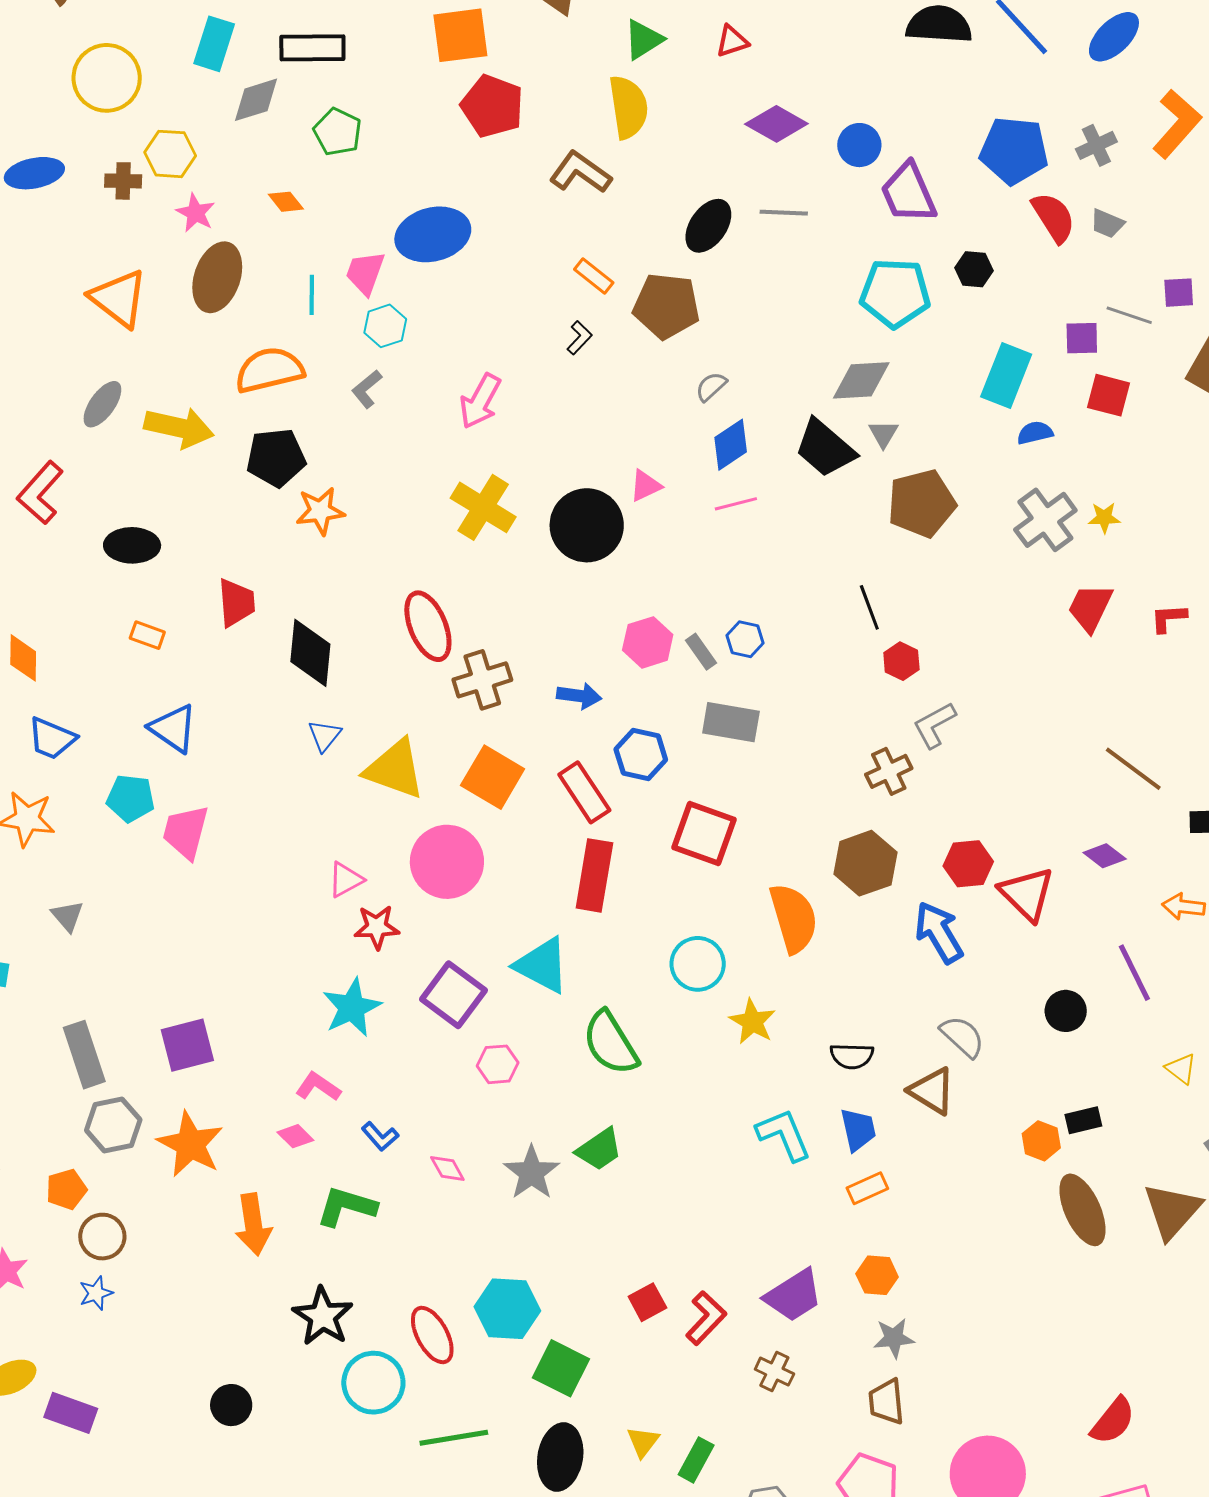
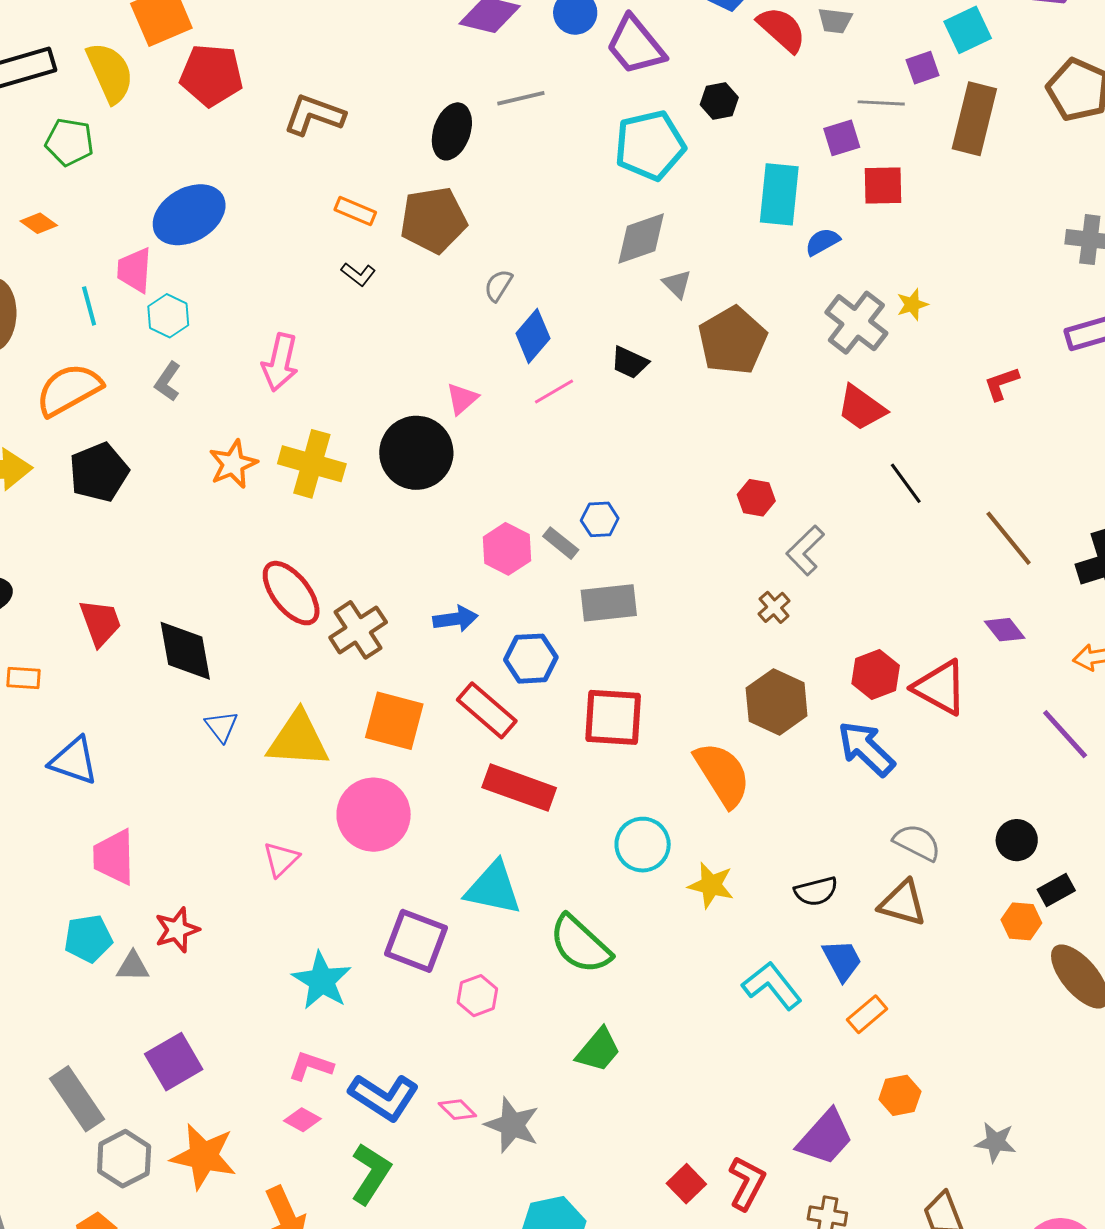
yellow semicircle: (628, 107) -> (110, 73), moved
black L-shape: (579, 338) -> (358, 274), turned 100
black trapezoid: (825, 448) -> (630, 362), moved, size x0.6
orange star: (320, 511) -> (233, 464), moved
black line: (869, 607) -> (906, 483), moved
red trapezoid: (1090, 608) -> (861, 408), moved, turned -64
brown line: (1133, 769) -> (1009, 538), turned 30
brown cross: (889, 771) -> (774, 607), size x0.7
cyan pentagon: (131, 798) -> (88, 939), moved
purple diamond: (1105, 856) -> (1005, 630), turned 30
red rectangle: (594, 875) -> (519, 788), turned -64
gray triangle: (67, 916) -> (133, 966), moved, turned -33
red star: (377, 927) -> (177, 930), moved
black circle: (1066, 1011) -> (1017, 840), moved
blue L-shape: (380, 1136) -> (384, 1097), size x1.8
gray star: (532, 1173) -> (512, 1125), moved
green L-shape: (346, 1207) -> (371, 1174), turned 122
gray star: (894, 1338) -> (996, 1142), moved, turned 30

